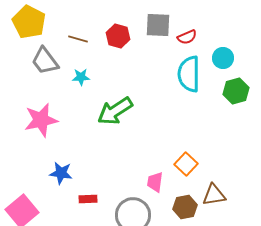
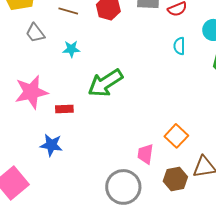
gray trapezoid: (45, 61) -> (35, 33), size x0.7
cyan semicircle: (189, 74) -> (179, 46), size x0.5
red rectangle: (88, 199) -> (64, 109), moved

